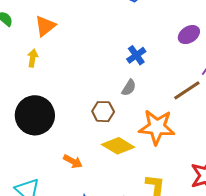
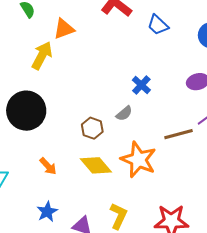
blue cross: (136, 55) -> (141, 85), turned -30
yellow arrow: (33, 58) -> (42, 55), size x1.6

